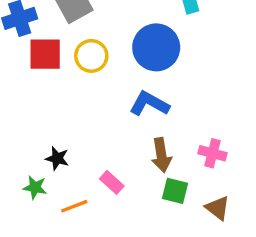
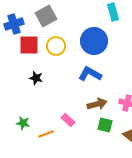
brown arrow: (161, 155) -> (97, 104), turned -96
black star: (57, 158) -> (36, 78), moved

